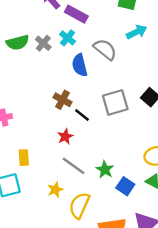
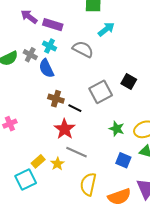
blue semicircle: (80, 65) -> (46, 68), moved
red star: (65, 137) -> (65, 129), size x1.5
yellow rectangle: (24, 158) -> (38, 161), moved, turned 64
green star: (105, 170) -> (117, 129), moved
yellow star: (55, 190) -> (57, 164), moved

